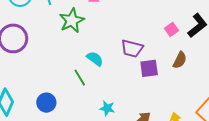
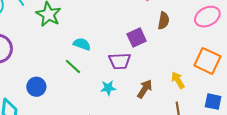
purple trapezoid: (132, 48) -> (120, 61), moved
blue circle: (46, 103) -> (36, 87), moved

